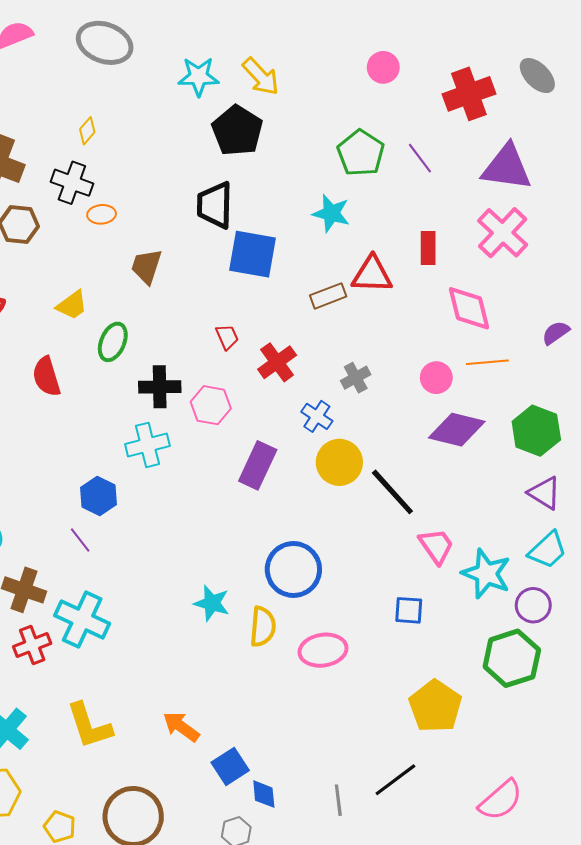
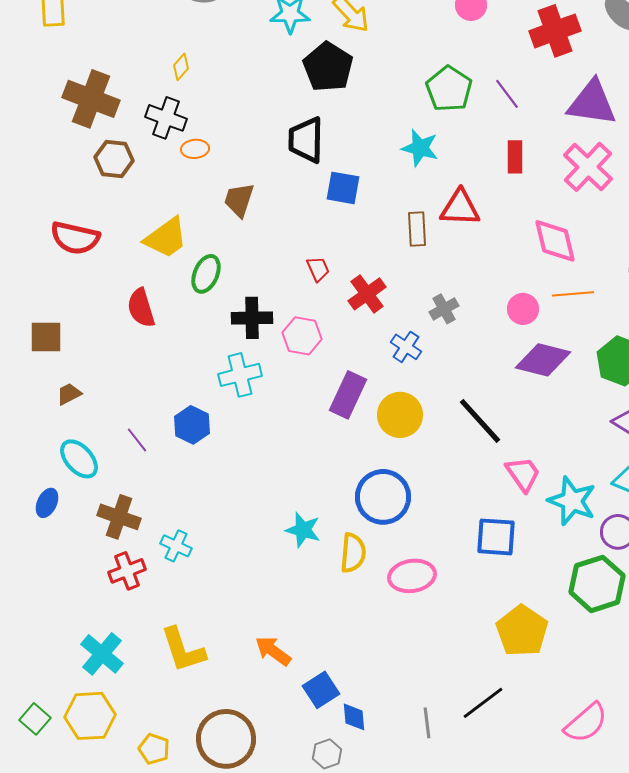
red rectangle: (428, 248) -> (515, 157), moved
blue square: (253, 254) -> (343, 188), size x0.7
brown rectangle: (328, 296) -> (417, 229), turned -72
yellow trapezoid: (72, 305) -> (166, 238), size x1.4
yellow circle: (339, 462) -> (400, 415), moved
purple line: (80, 540) -> (137, 440), moved
blue square: (409, 610) -> (496, 537), size x1.4
cyan cross: (82, 620) -> (176, 546), size x0.6

